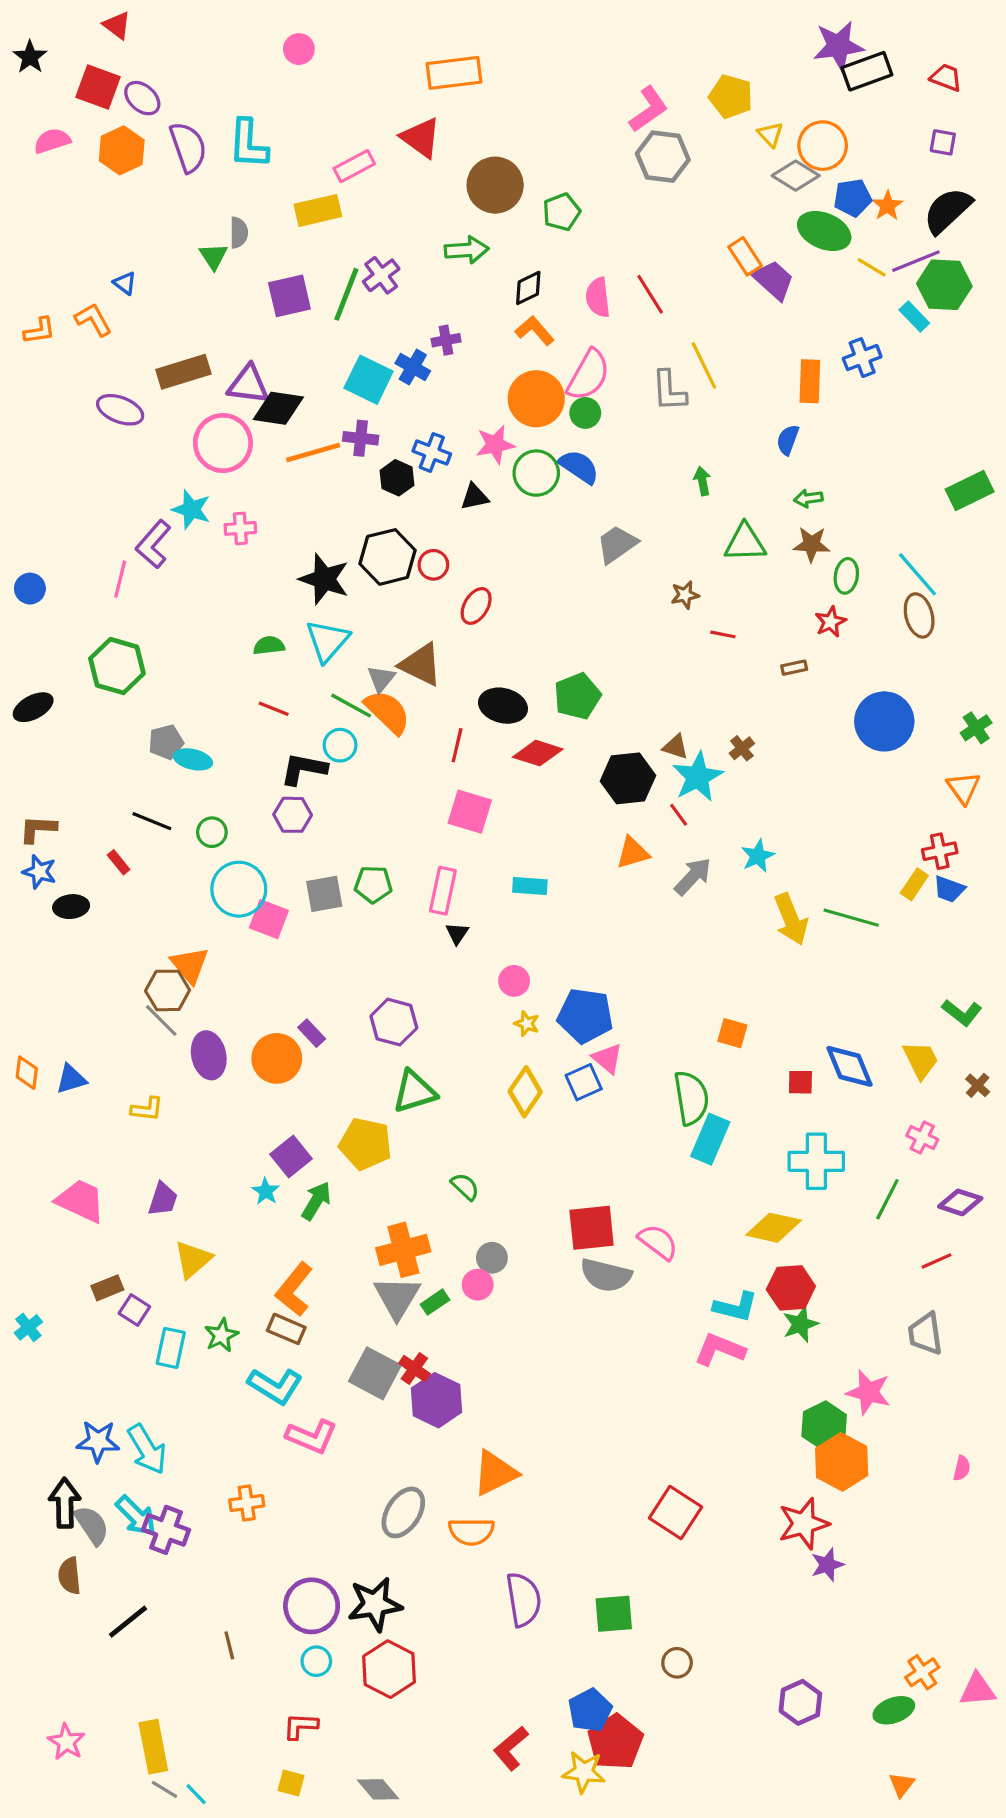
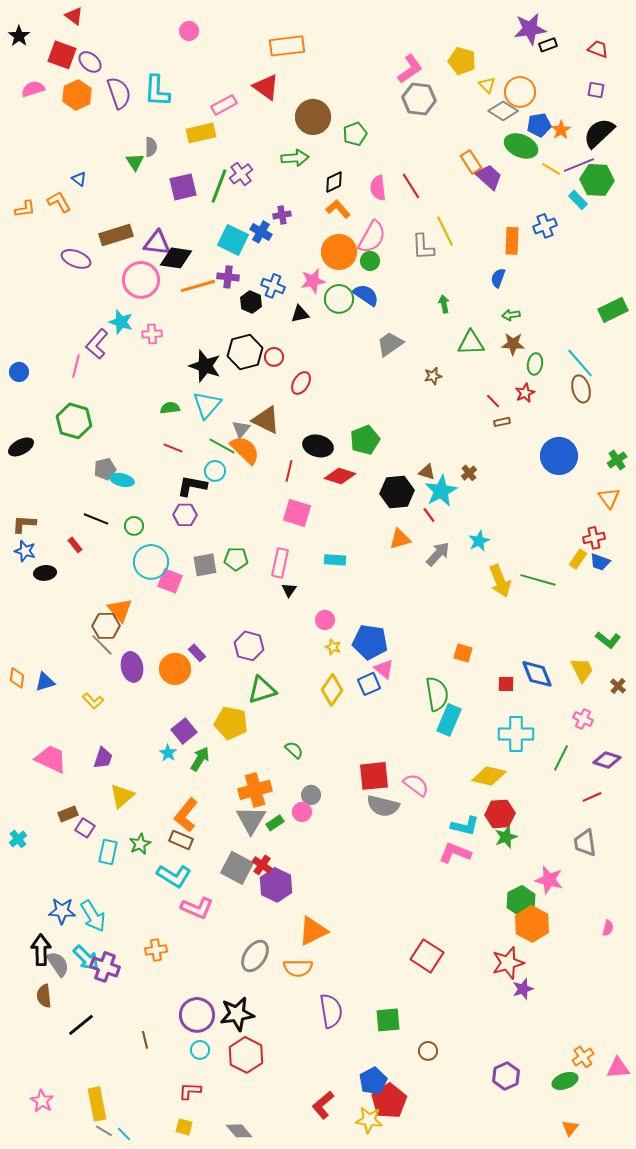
black rectangle: (867, 71) -> (548, 45), size x0.6
red line: (723, 634) -> (493, 401), moved, turned 35
yellow L-shape: (147, 1109) -> (93, 701), turned 40

